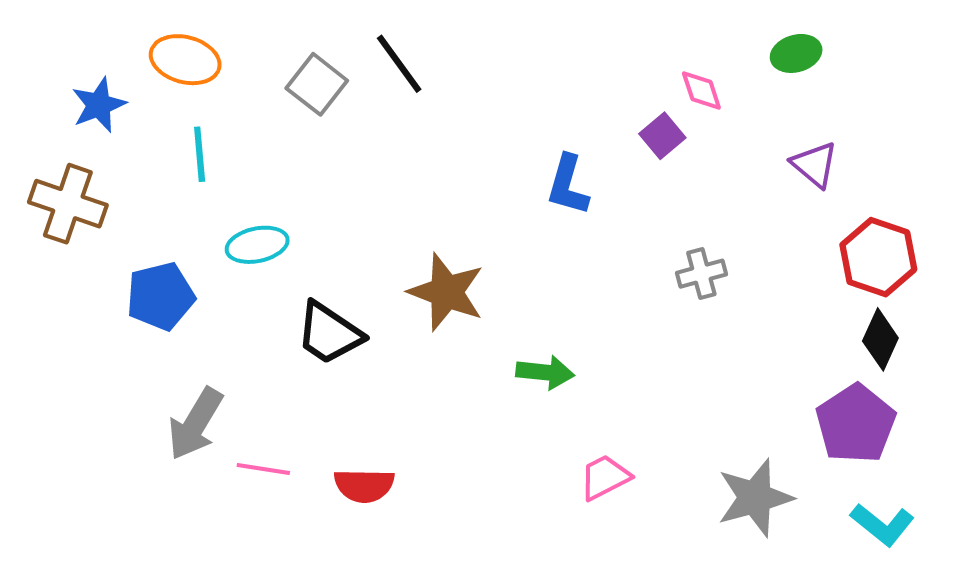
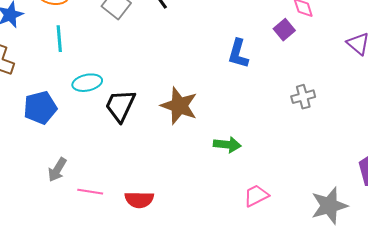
black trapezoid: (329, 333) -> (120, 106), moved, turned 81
gray arrow: (195, 424) -> (57, 170), size x0.7

